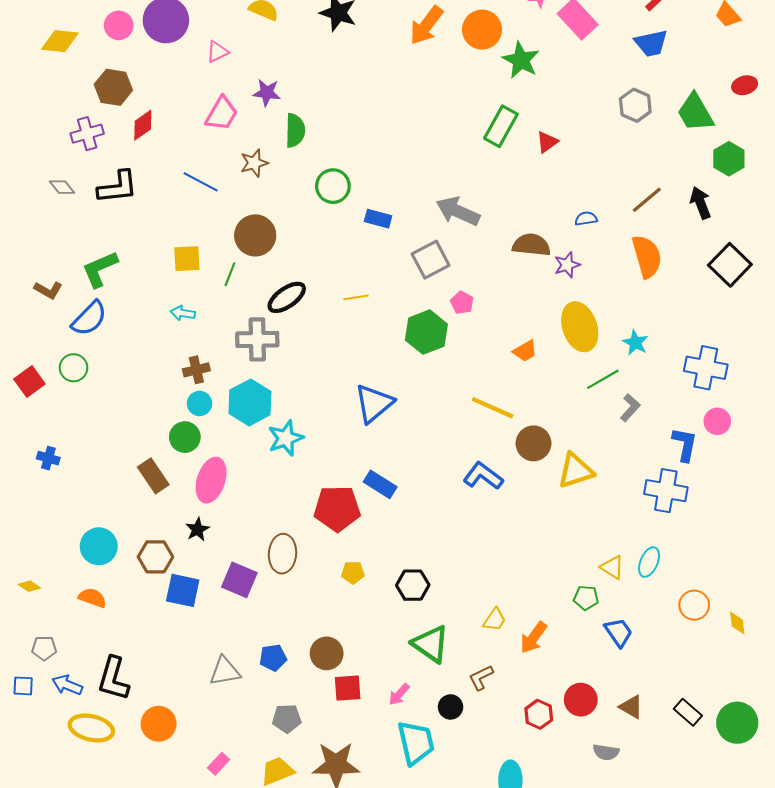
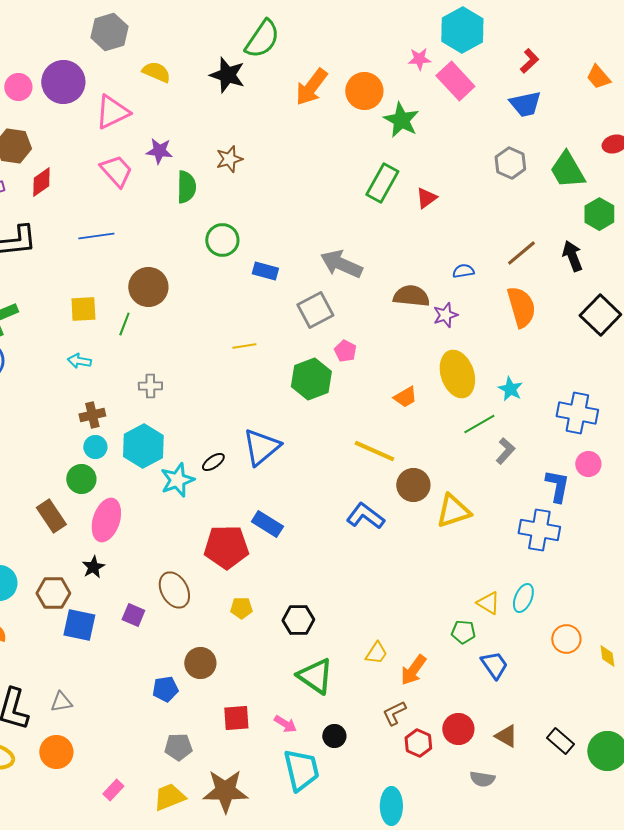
pink triangle: (217, 52) -> (112, 112), size x1.6
pink trapezoid: (222, 114) -> (116, 171), turned -72
brown star: (254, 163) -> (229, 159), moved
blue line: (201, 182) -> (96, 236), turned -36
black ellipse: (287, 297) -> (213, 462), moved, size x0.6
gray cross: (257, 339) -> (150, 386), size x0.6
brown ellipse: (283, 554) -> (174, 590), turned -33
purple square: (239, 580) -> (133, 615), size x0.7
brown circle: (327, 653) -> (200, 663), moved
gray triangle: (225, 671) -> (61, 702), moved, size x0.7
brown L-shape: (481, 678) -> (394, 713), moved
pink arrow: (399, 694) -> (285, 724), turned -100

